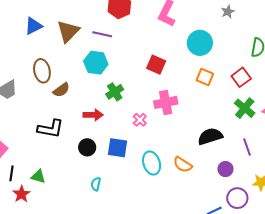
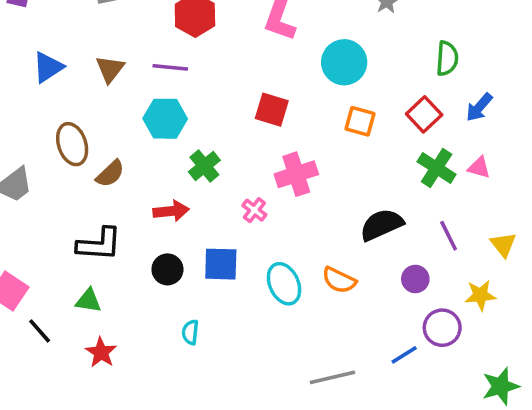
brown triangle: (68, 31) -> (110, 69), size x0.7
black line: (11, 173) -> (40, 331), turned -42
green triangle: (38, 176) -> (88, 301), moved
red star: (22, 194) -> (101, 352), moved

